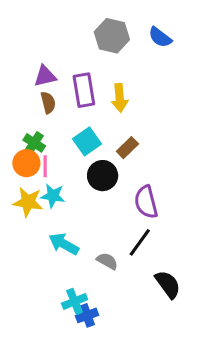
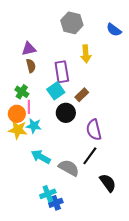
blue semicircle: (160, 37) -> (114, 30), moved
purple rectangle: (84, 90) -> (62, 72), moved
yellow arrow: (120, 98) -> (86, 54), moved
orange circle: (26, 163) -> (17, 114), moved
gray semicircle: (107, 261) -> (69, 168), size x1.5

